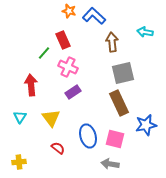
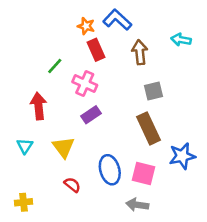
orange star: (69, 11) -> (86, 26), moved
red rectangle: (63, 40) -> (96, 50), moved
gray square: (123, 73) -> (153, 91), size x0.7

